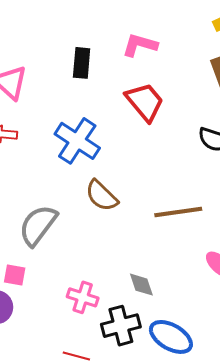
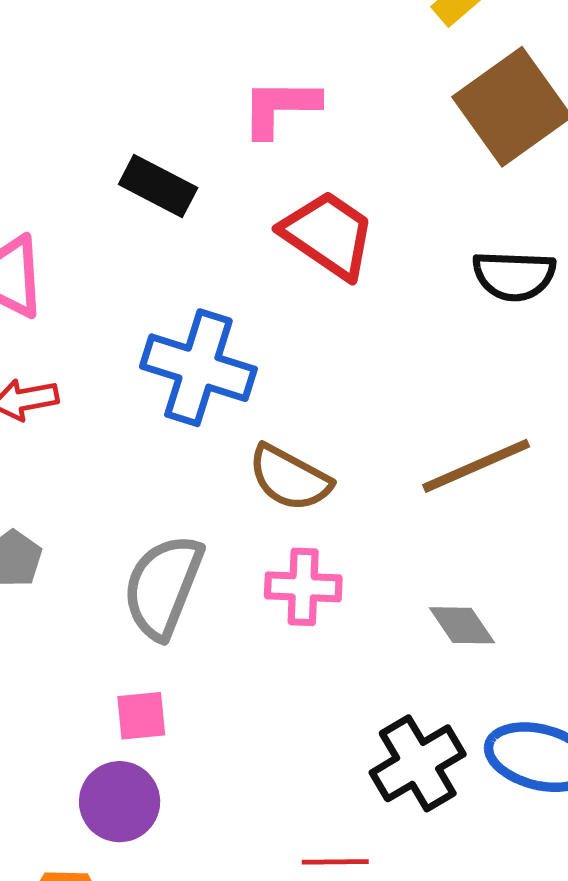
black rectangle: (82, 63) -> (158, 186), turned -52
gray diamond: (141, 285) -> (462, 625), moved
pink cross: (83, 297) -> (303, 587), moved

